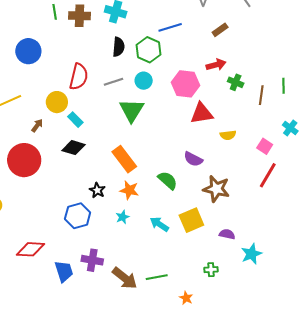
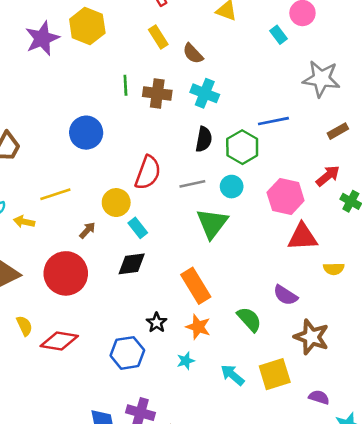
red arrow: (216, 65) -> (328, 176), turned -30
black diamond: (74, 148) -> (132, 264), turned -30
red diamond: (31, 249) -> (59, 341), moved

